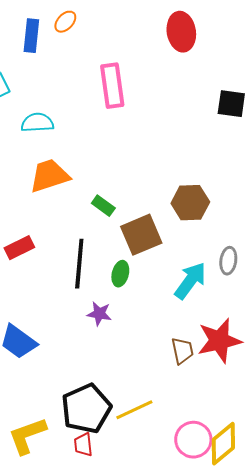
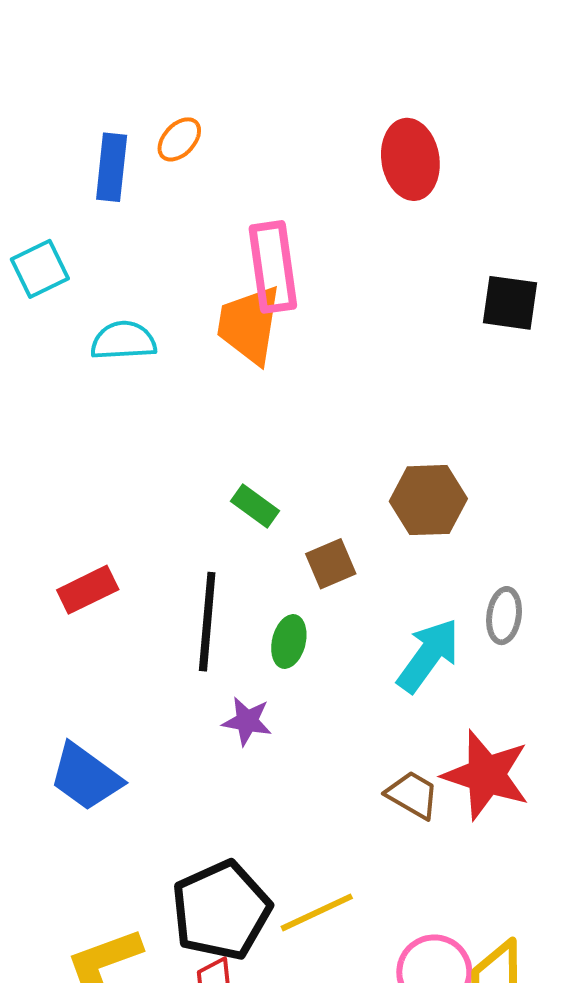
orange trapezoid: (49, 176) -> (249, 325), moved, turned -63
brown square: (141, 235) -> (331, 564), size x0.6
red star: (219, 341) -> (486, 775), turned 30
brown trapezoid: (182, 351) -> (412, 795), turned -48

